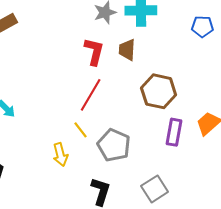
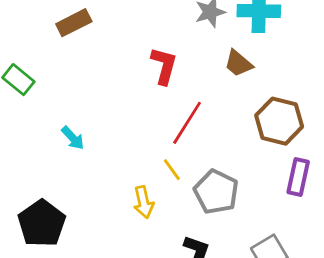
brown trapezoid: (127, 50) -> (238, 63), turned -55
red L-shape: (94, 51) -> (164, 66), moved

